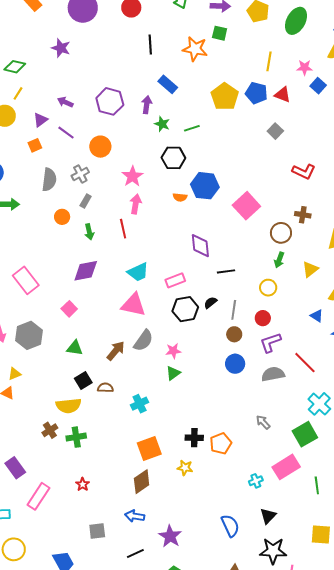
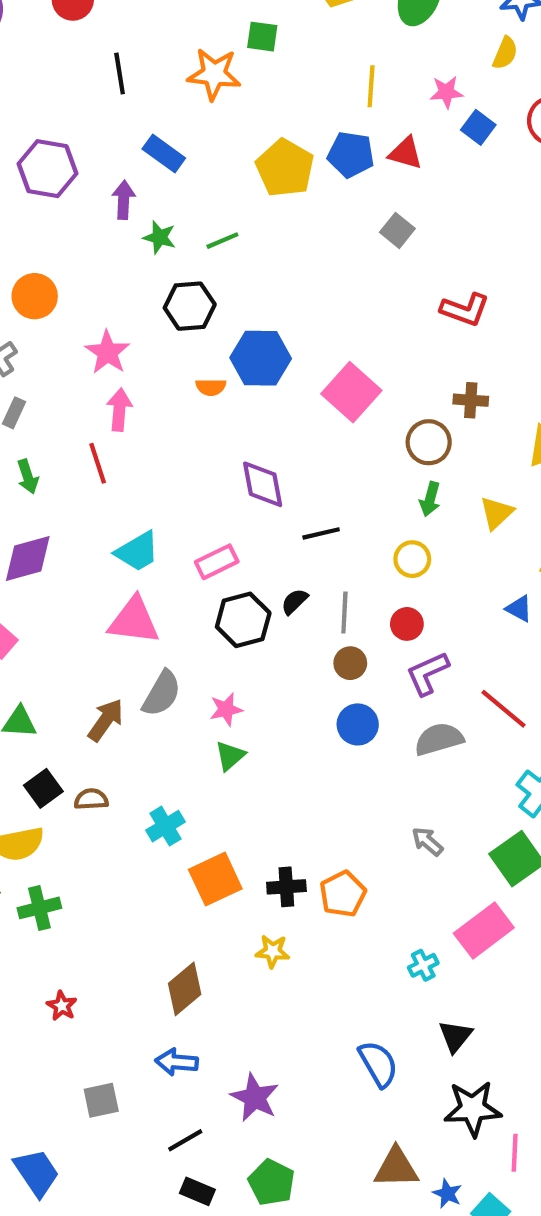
purple hexagon: (110, 101) -> (47, 169), moved
orange square: (149, 448) -> (215, 879), moved

